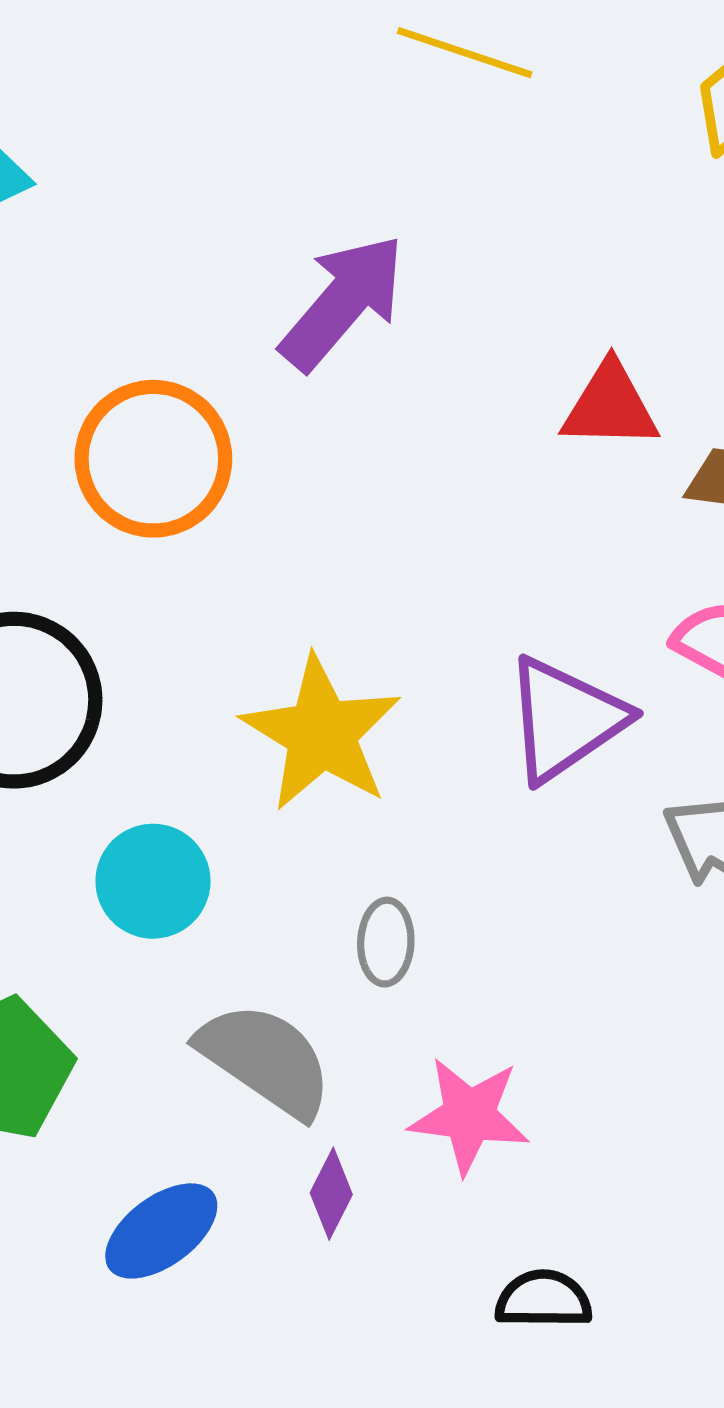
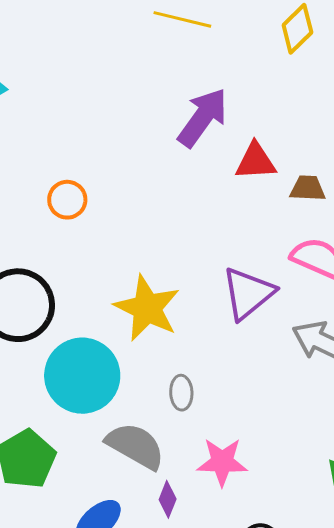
purple arrow: (343, 302) -> (203, 117), moved
orange circle: (153, 459) -> (67, 200), size x0.6
cyan circle: (153, 881) -> (82, 376), size x1.6

